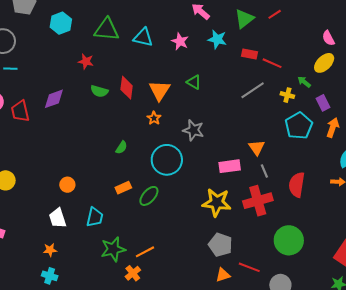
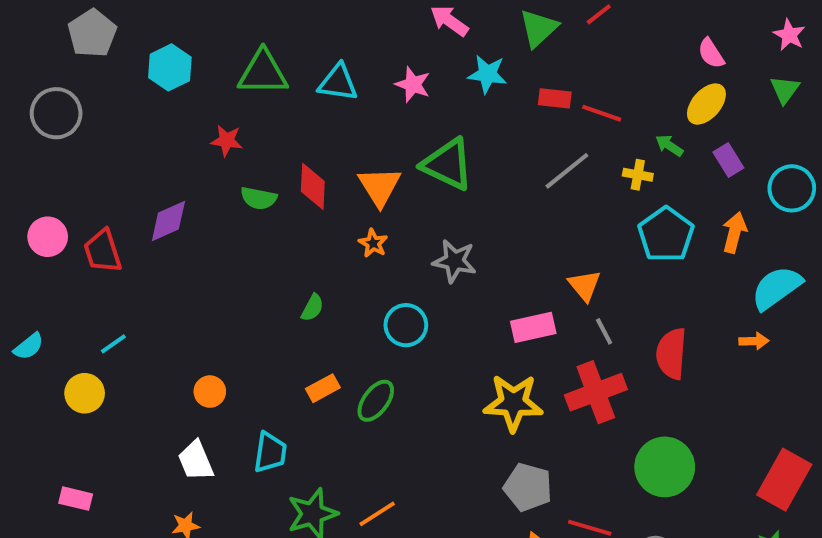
cyan line: (10, 69) -> (113, 344), moved, turned -32
green triangle: (194, 82) -> (448, 164), size x1.8
purple rectangle: (323, 103) -> (728, 160), moved
cyan circle: (167, 160) -> (406, 325), size x0.7

